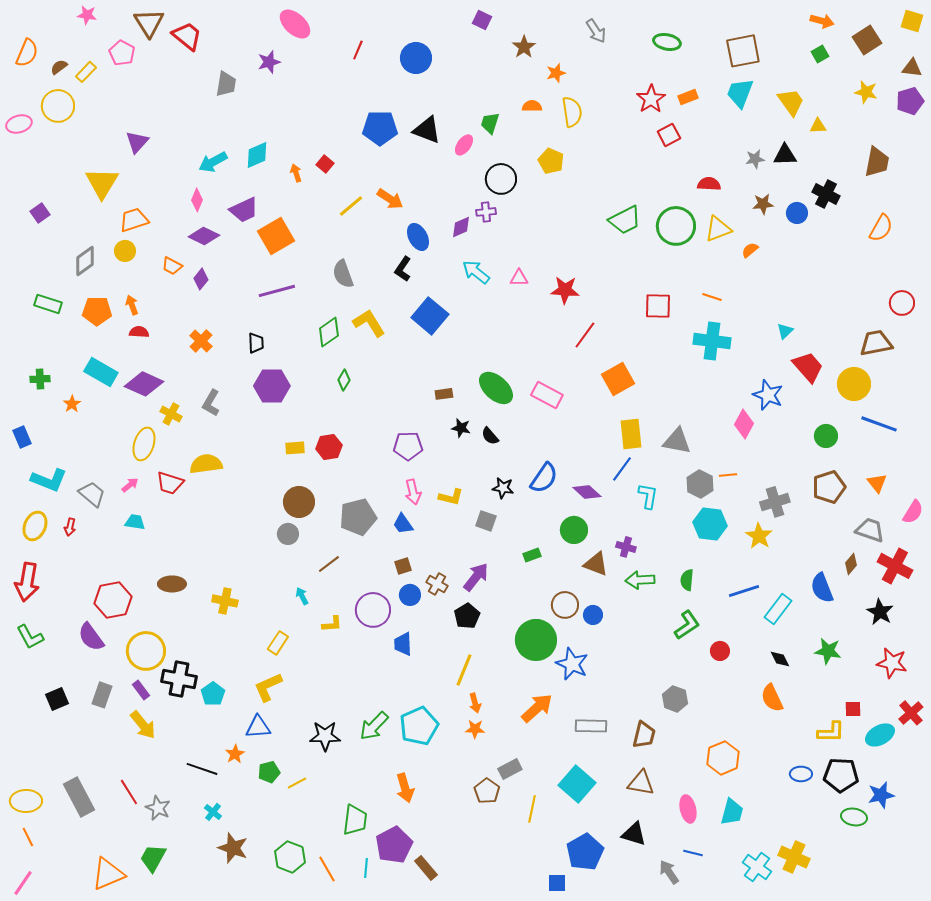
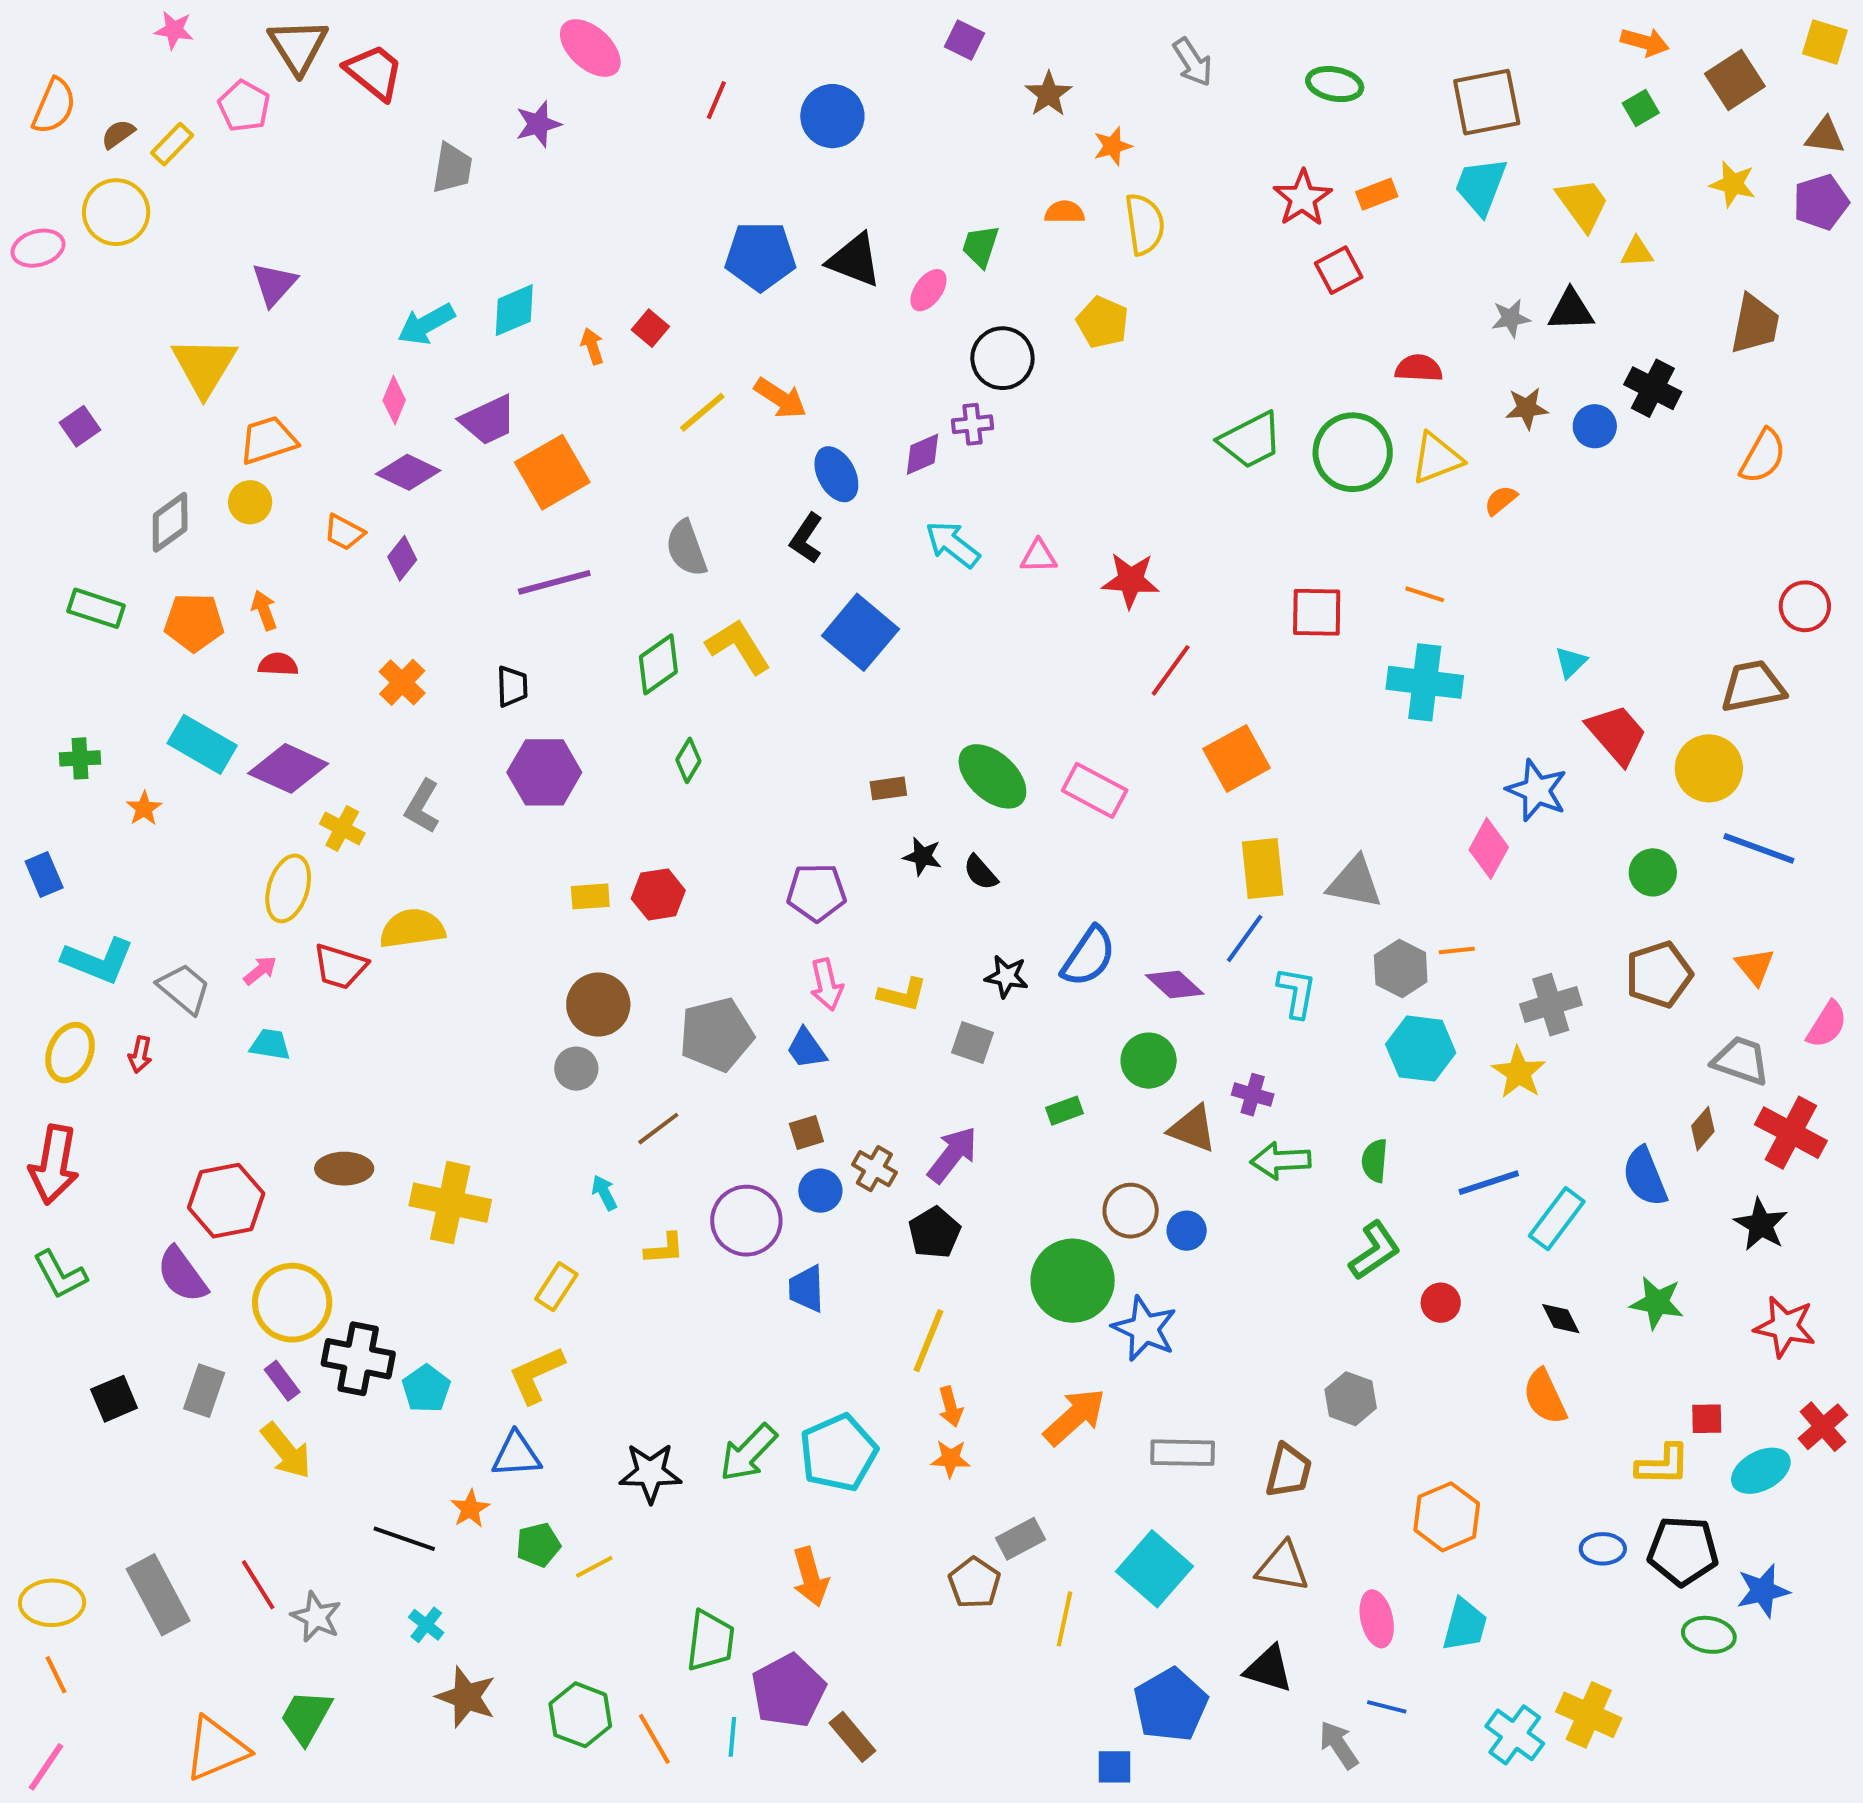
yellow cross: (225, 601) -> (450, 1203), size x1.5

